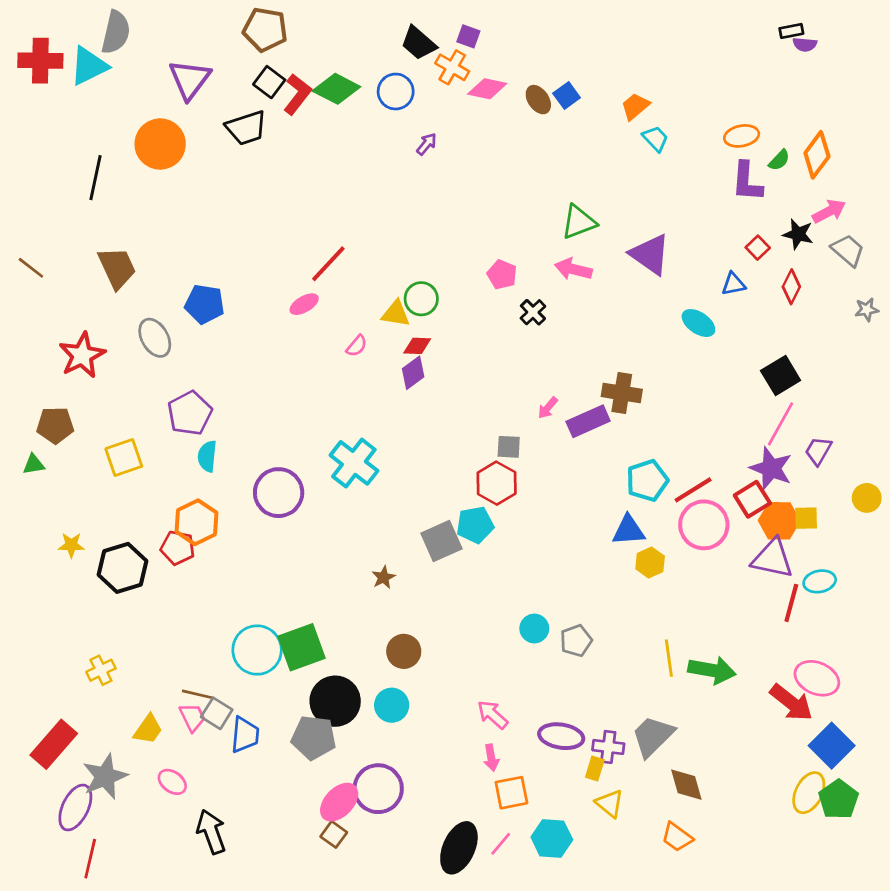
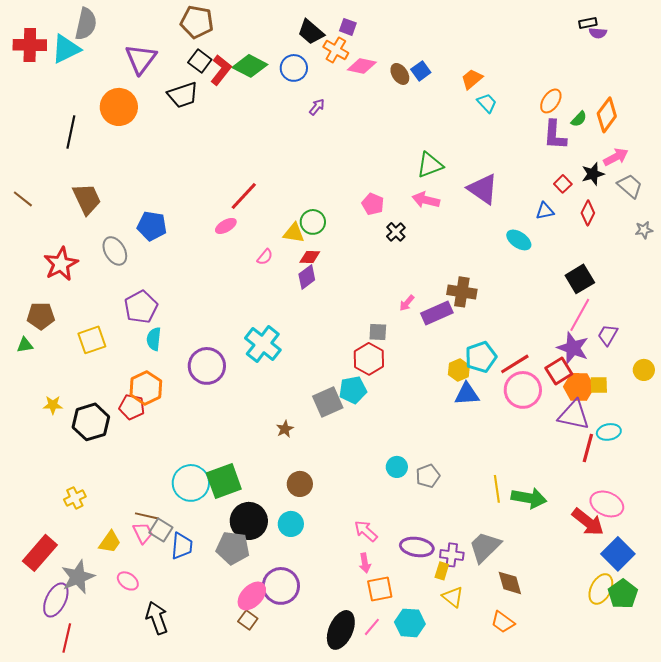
orange ellipse: (742, 136) -> (551, 101), turned -45
black star: (798, 234) -> (593, 174), turned -30
yellow hexagon: (650, 563) -> (459, 370), moved

